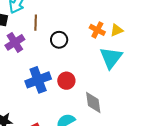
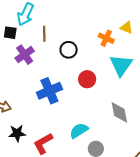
yellow triangle: (117, 30) -> (127, 28), moved, turned 48
red circle: (66, 81) -> (87, 79), moved
gray diamond: (93, 102) -> (119, 112), moved

